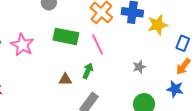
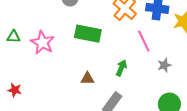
pink line: (97, 44) -> (144, 41), moved
green arrow: (88, 71) -> (121, 68), moved

